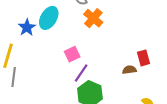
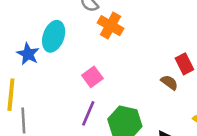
brown semicircle: (129, 70) -> (169, 82), turned 56
purple line: (81, 73) -> (88, 113), moved

